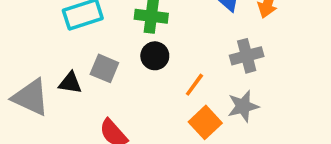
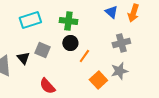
black triangle: (70, 83) -> (23, 58), turned 40
orange line: (194, 85) -> (84, 56), moved

